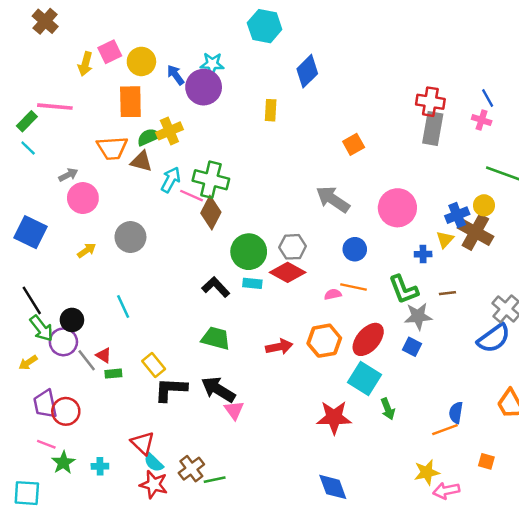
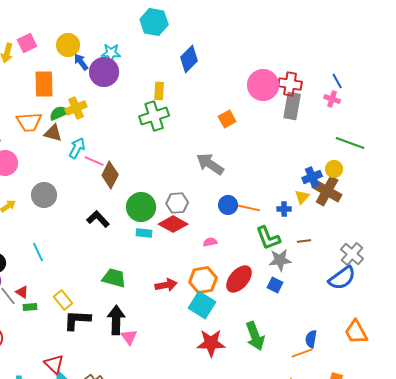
yellow circle: (141, 61) -> (68, 45), moved
green cross: (211, 180) -> (154, 116), moved, turned -32
pink circle: (397, 208) -> (263, 85), moved
black L-shape: (216, 287) -> (98, 219), moved
orange line: (354, 287) -> (249, 208), moved
cyan square: (365, 378) -> (202, 305), moved
black arrow: (218, 389) -> (116, 320), turned 60
green arrow: (388, 409) -> (255, 336), size x1.6

